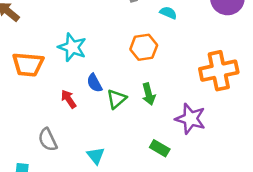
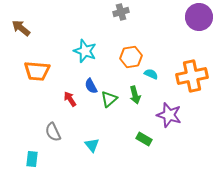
cyan semicircle: (168, 13) -> (151, 74), moved
cyan star: (72, 47) -> (85, 51), moved

